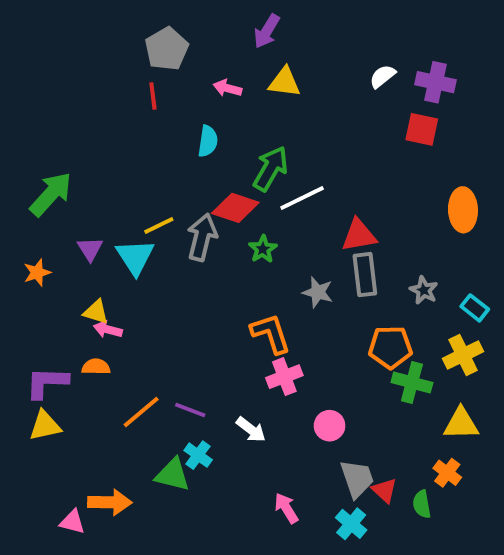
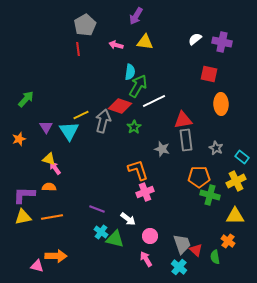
red square: (422, 129) -> (209, 74), moved
cyan semicircle: (208, 141) -> (130, 72), moved
green arrow: (51, 194) -> (26, 99), size x0.7
orange ellipse: (463, 210) -> (221, 104), moved
pink arrow: (108, 330) -> (55, 168), turned 40
orange line: (141, 412) -> (52, 217), moved, turned 30
pink circle: (330, 426) -> (150, 236), moved
green triangle: (173, 475) -> (115, 239), moved

